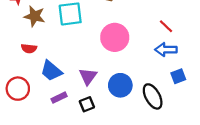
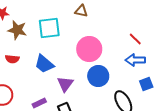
blue trapezoid: (51, 71) -> (44, 64), moved
blue circle: (120, 85) -> (98, 76), moved

